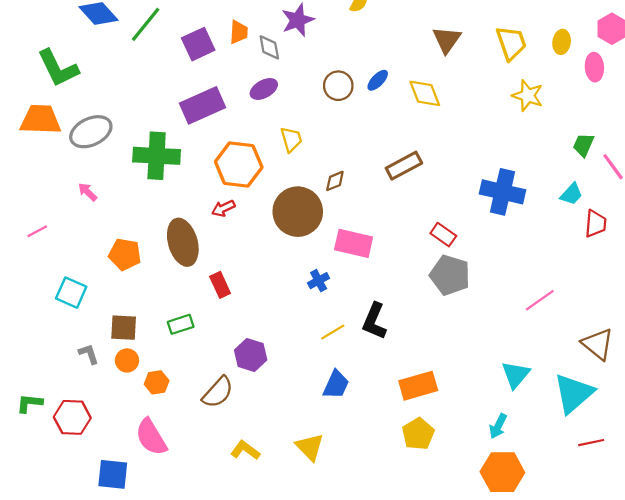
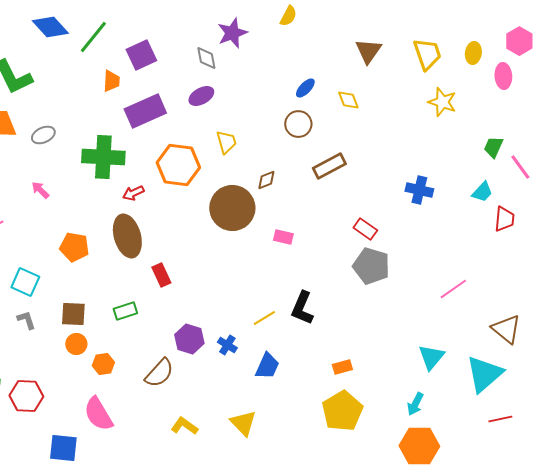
orange trapezoid: (239, 32) -> (111, 81), moved
brown circle: (338, 86) -> (298, 124), moved
yellow diamond: (425, 93) -> (348, 100), size x0.7
gray ellipse: (91, 132) -> (43, 135), size x0.6
blue cross: (502, 192) -> (419, 190), size x0.7
red arrow: (223, 208) -> (133, 193), moved
pink rectangle: (354, 243) -> (283, 237), size x0.6
blue cross: (319, 281) -> (227, 345), moved, turned -30
gray L-shape: (89, 354) -> (26, 320), moved
orange rectangle: (418, 386) -> (342, 367), size x0.6
yellow pentagon: (418, 434) -> (342, 411), size x1.4

